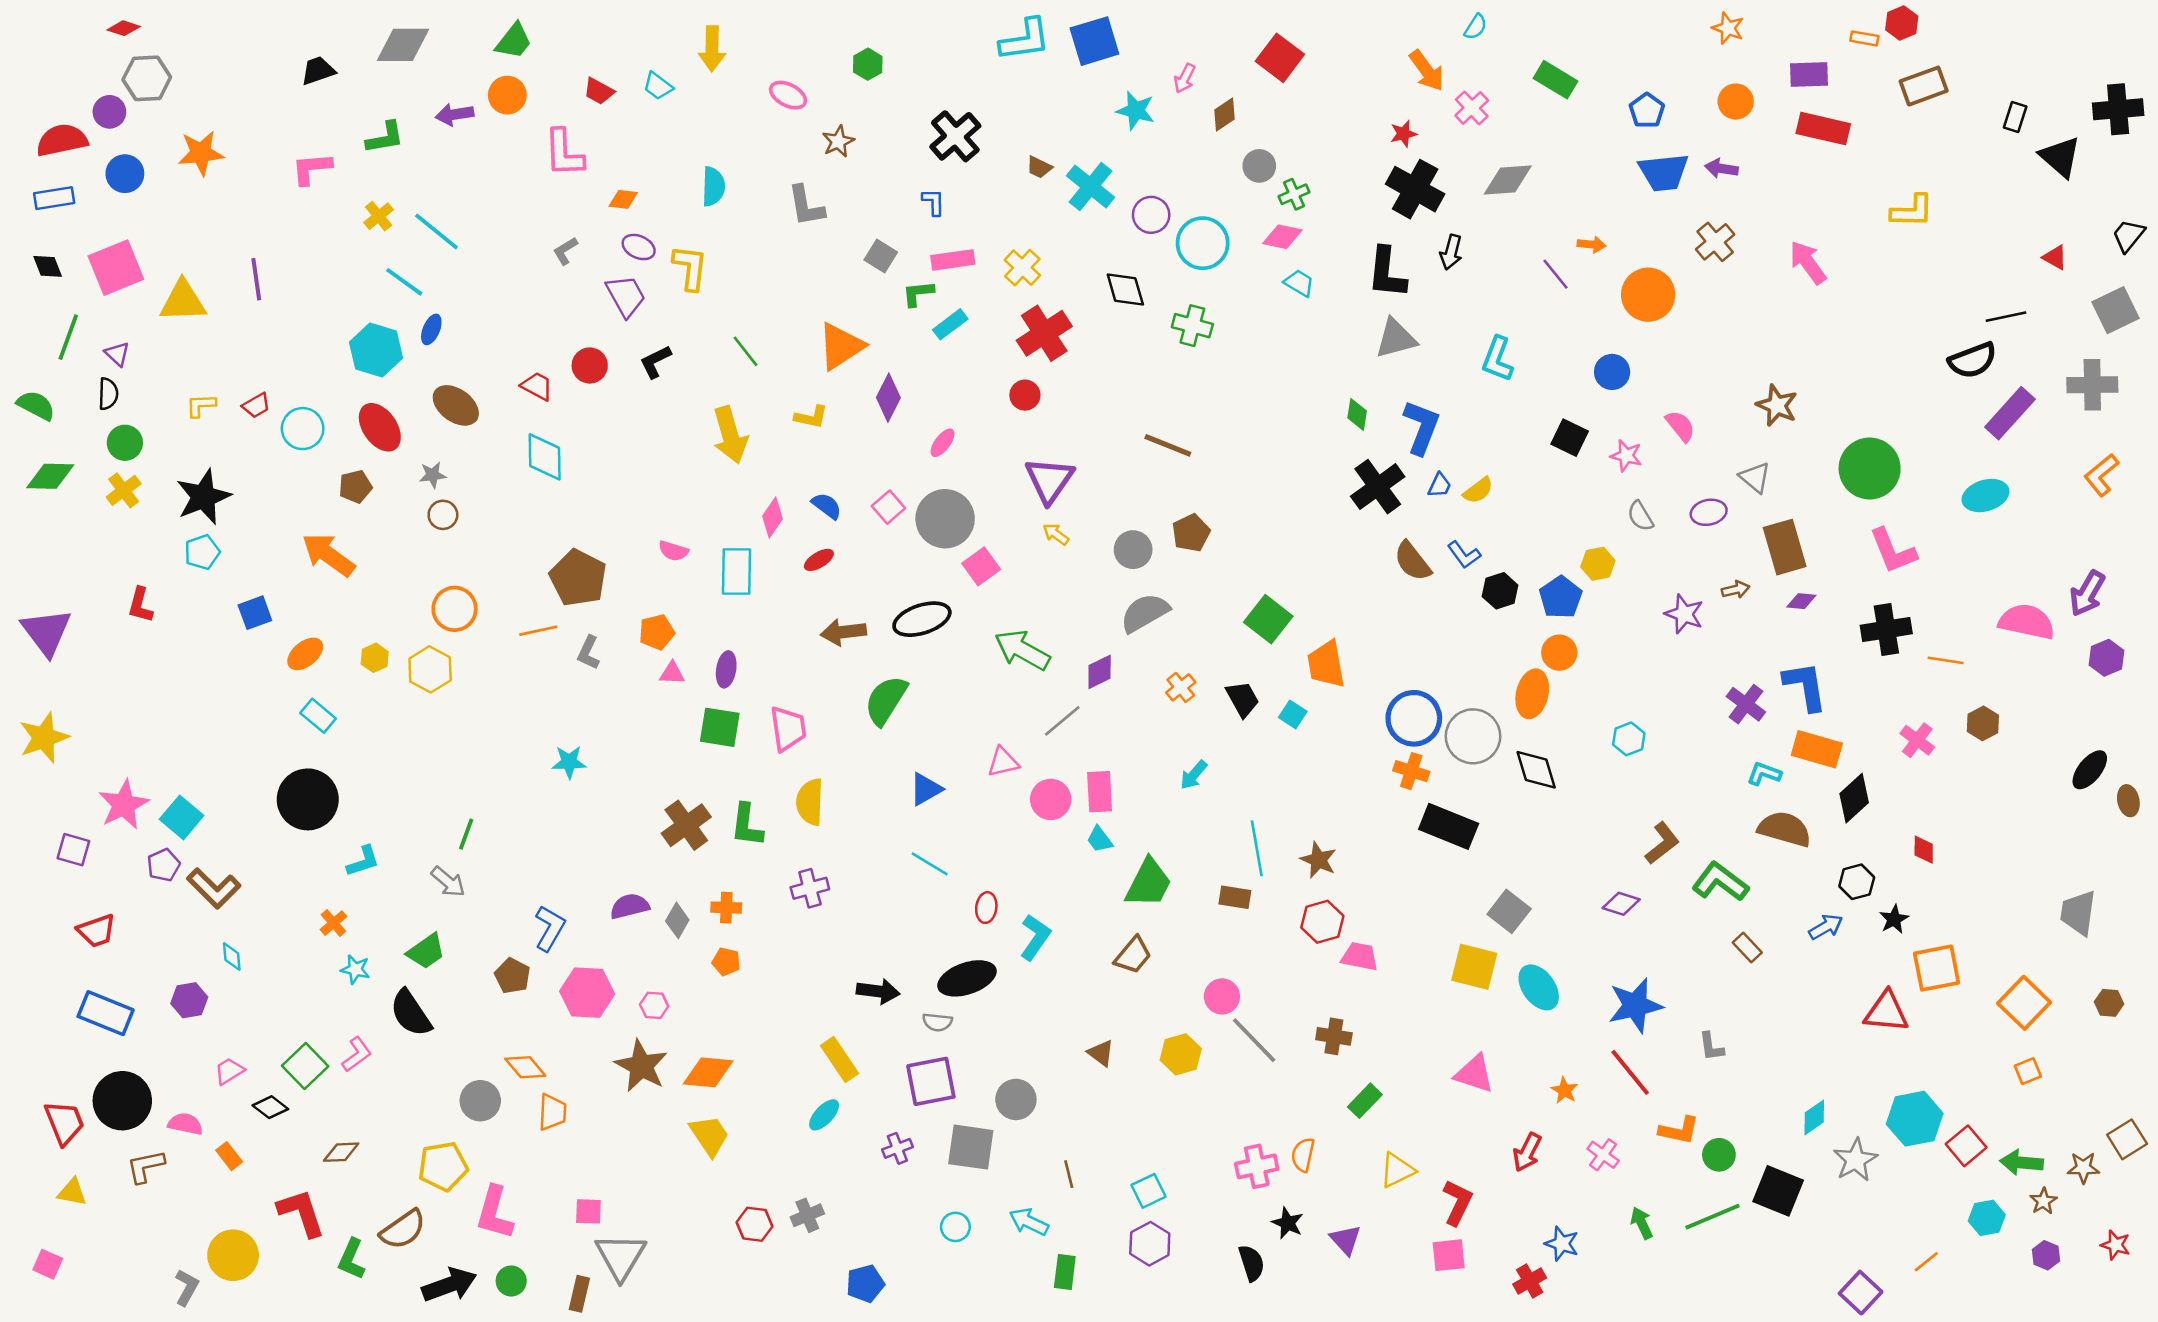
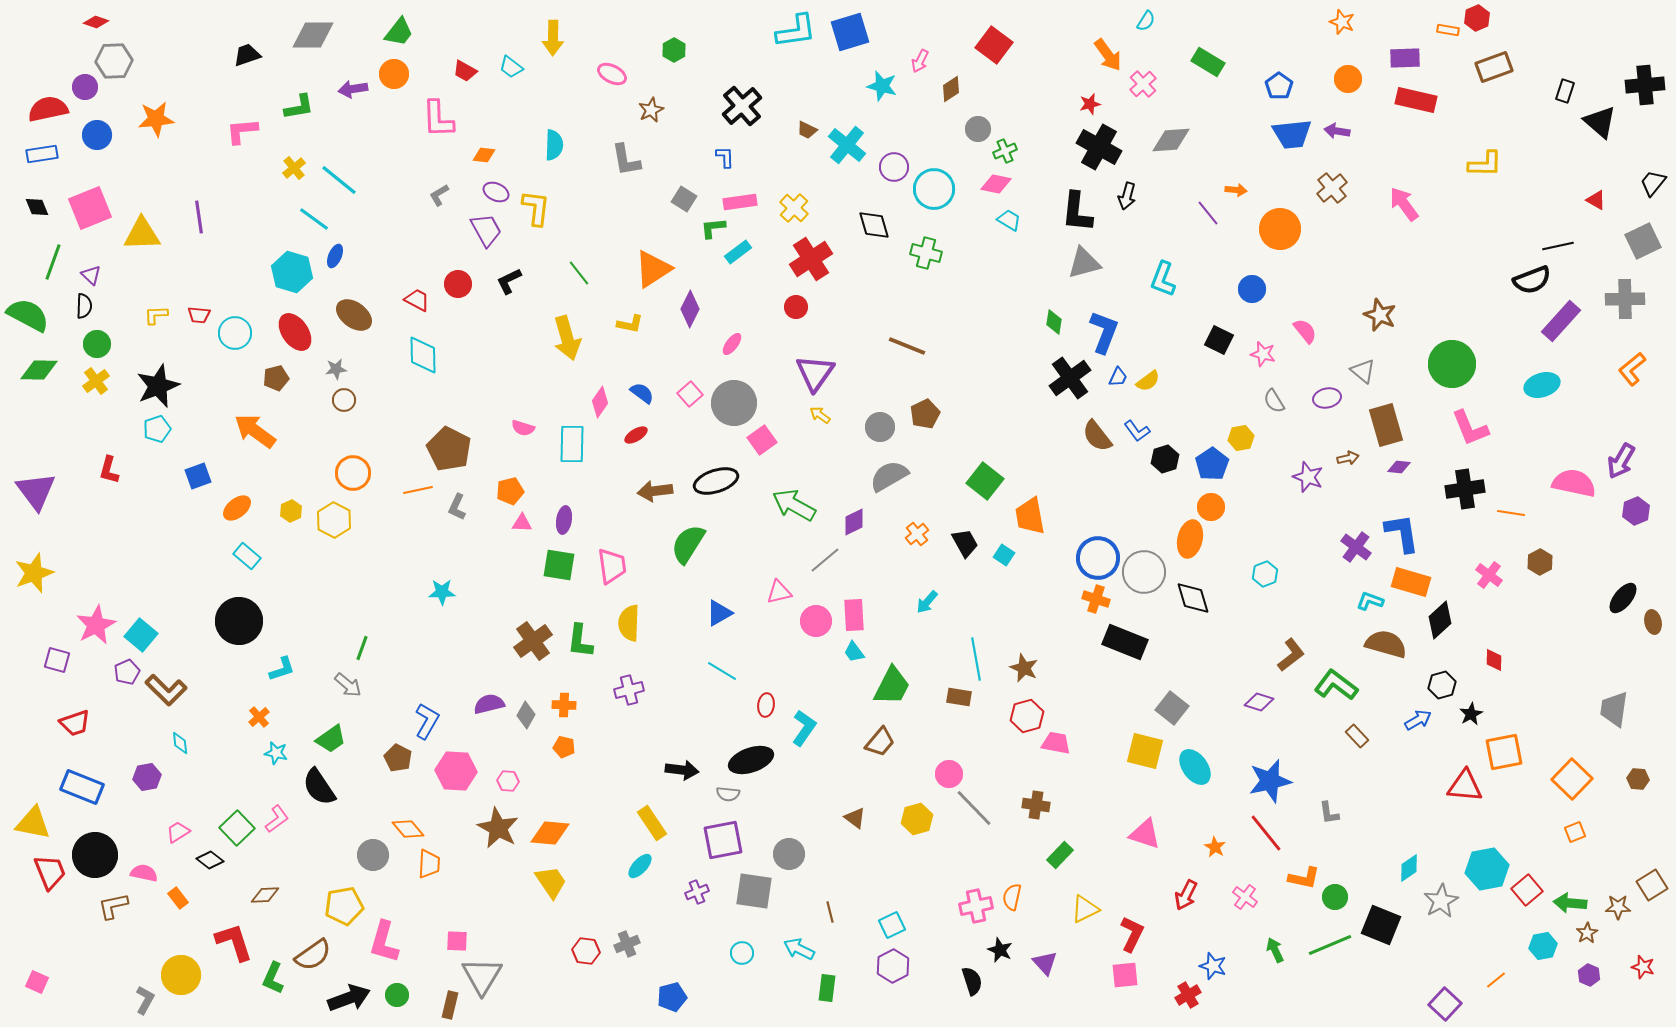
green semicircle: (36, 405) -> (28, 315), size x1.4
red trapezoid: (256, 405) -> (199, 315), turned 35
yellow triangle: (72, 1192) -> (33, 823), moved, size x1.5

